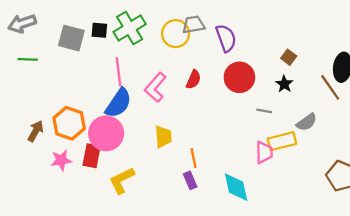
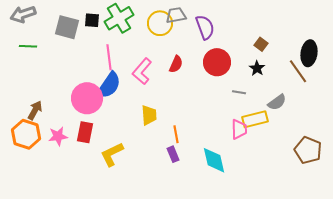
orange hexagon: (69, 123) -> (26, 134), moved
pink circle: (106, 133) -> (87, 98), moved

